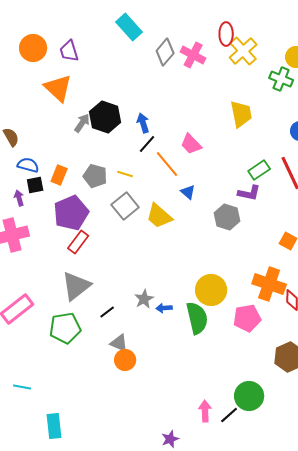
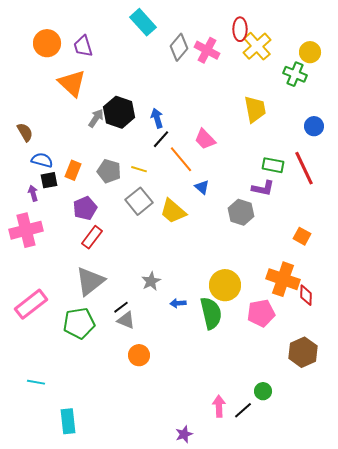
green rectangle: (259, 170) -> (273, 165), turned 45
purple pentagon: (71, 213) -> (85, 208), size x0.7
gray star: (144, 299) -> (151, 281), moved
gray triangle: (119, 343) -> (126, 320), moved
green circle: (249, 396) -> (263, 391), size x0.6

